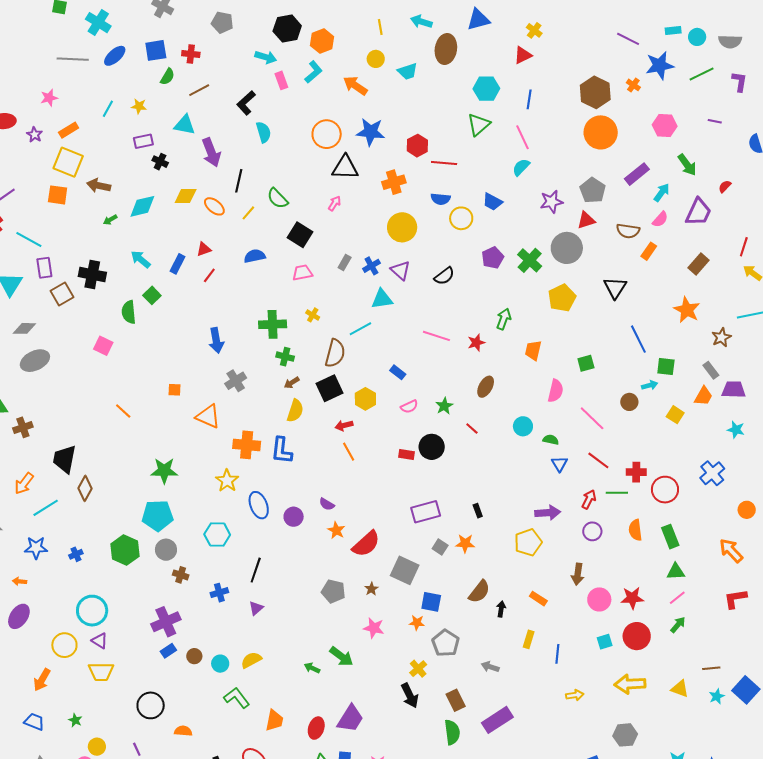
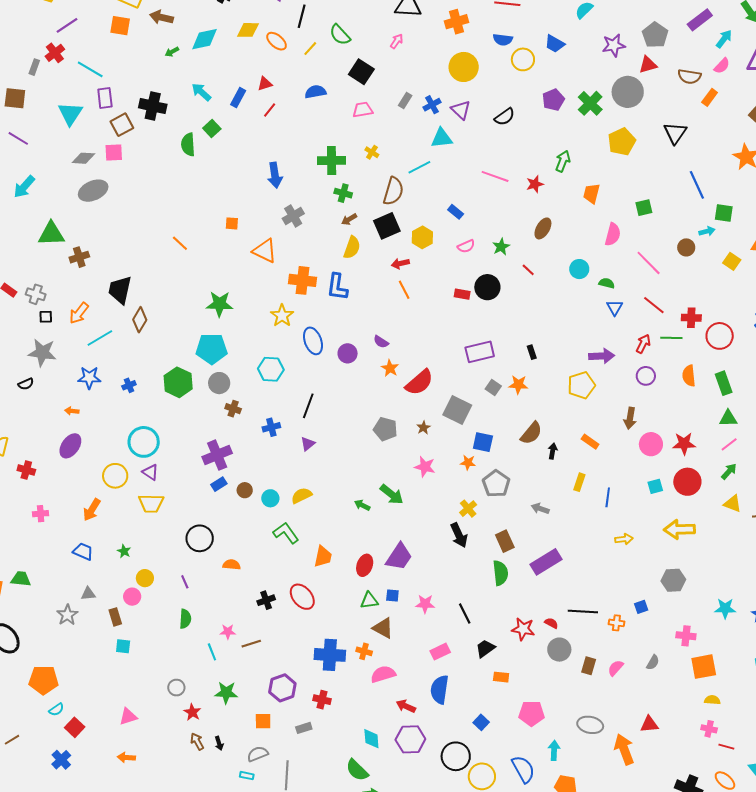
pink square: (103, 346) -> (114, 152), moved, turned -30
yellow triangle: (680, 689) -> (733, 504), moved

